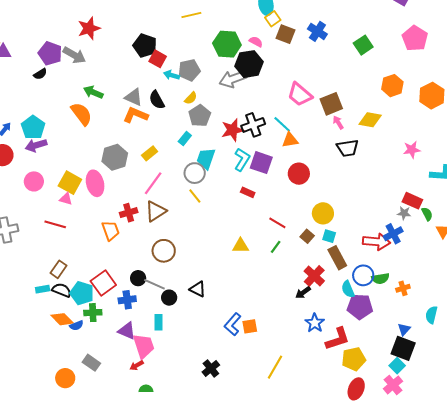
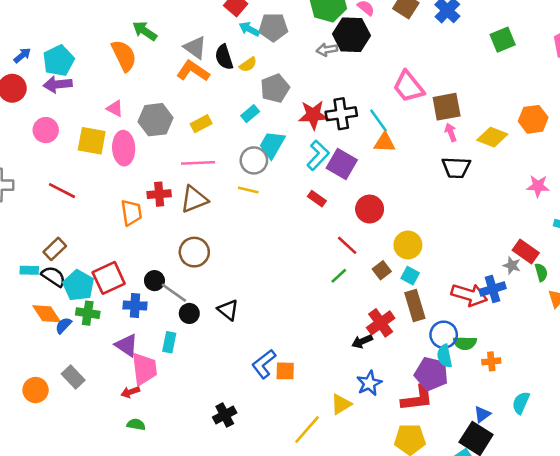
gray arrow: (233, 79) -> (327, 50), size x0.6
orange hexagon: (392, 86) -> (533, 119), moved
yellow semicircle: (191, 98) -> (248, 65), moved
red circle: (299, 174) -> (370, 209), moved
yellow square: (70, 183) -> (92, 141), turned -30
pink line: (153, 183) -> (198, 163), turned 40
yellow line: (195, 196) -> (248, 190), turned -49
pink triangle: (66, 199) -> (115, 108), moved
yellow triangle: (241, 246) -> (341, 404), moved, turned -42
cyan semicircle: (348, 289) -> (445, 356), moved
blue semicircle: (76, 325) -> (63, 325), turned 144
red L-shape: (338, 339) -> (417, 398), moved

